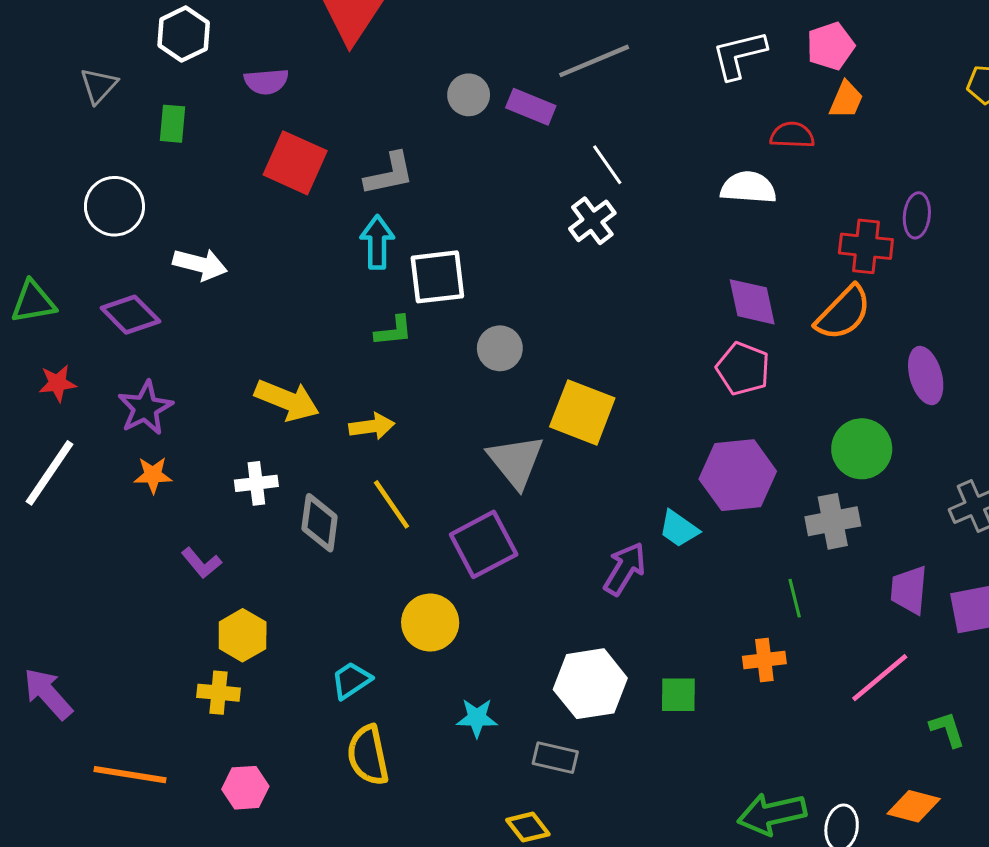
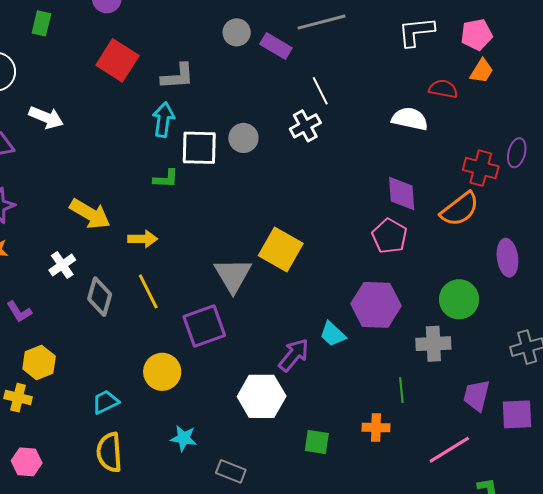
gray circle: (500, 348) -> (243, 138), moved
white cross: (256, 483) -> (62, 265), turned -36
white hexagon: (590, 684) -> (262, 396), moved

